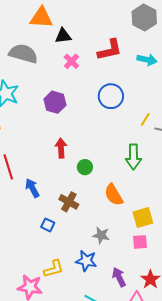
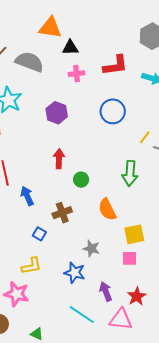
pink cross: (71, 61) -> (76, 74), turned 35
brown cross: (69, 202) -> (62, 213), turned 36
yellow L-shape: (54, 269) -> (32, 266), moved

